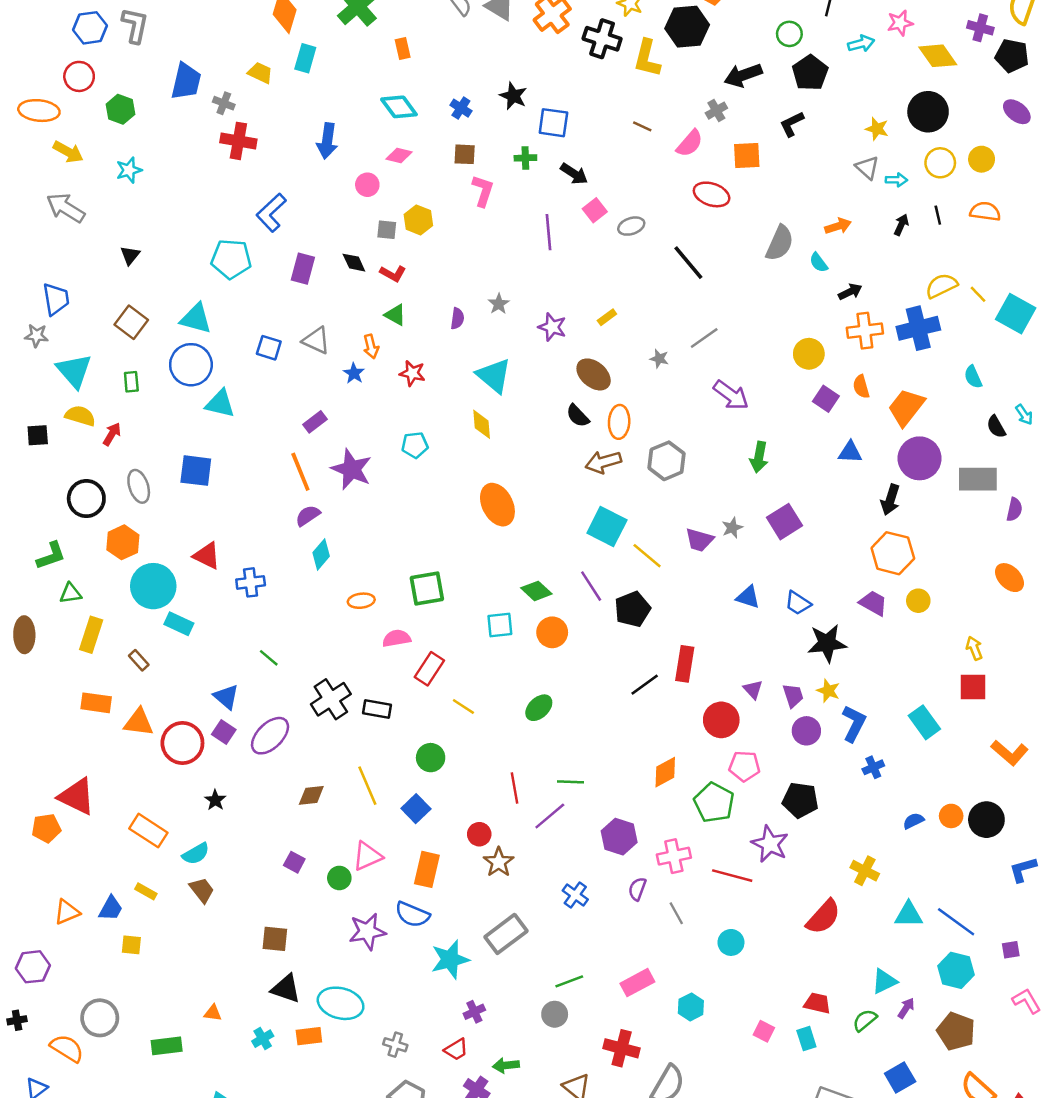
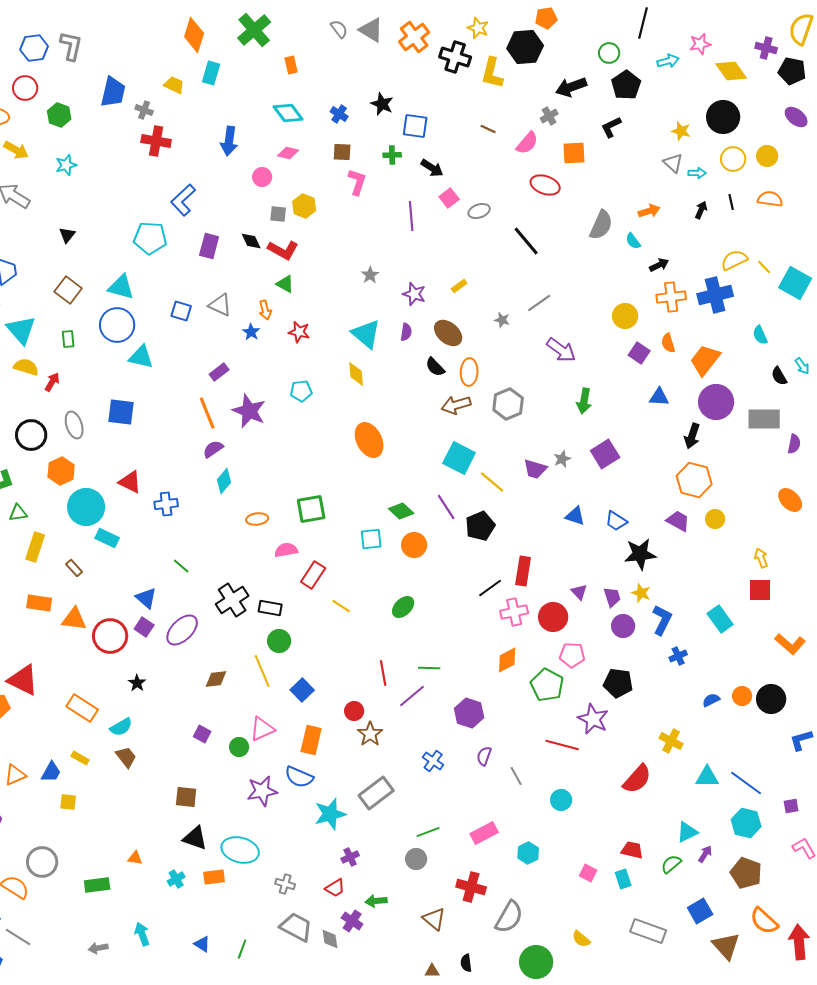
red L-shape: (393, 273) -> (283, 250), size x1.4
purple semicircle: (457, 318) -> (406, 332), moved
green circle: (431, 758) -> (279, 641), moved
pink cross: (674, 856) -> (514, 612), moved

